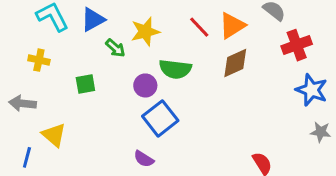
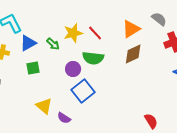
blue triangle: (93, 20) -> (28, 43), moved
red line: (199, 27) -> (95, 33), moved
yellow triangle: (54, 135) -> (44, 106), moved
purple semicircle: (144, 159) -> (64, 118), moved

